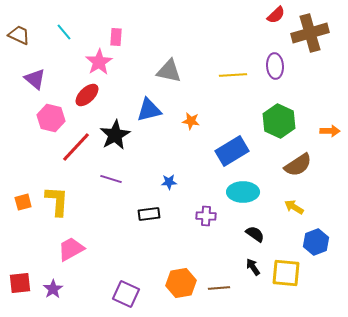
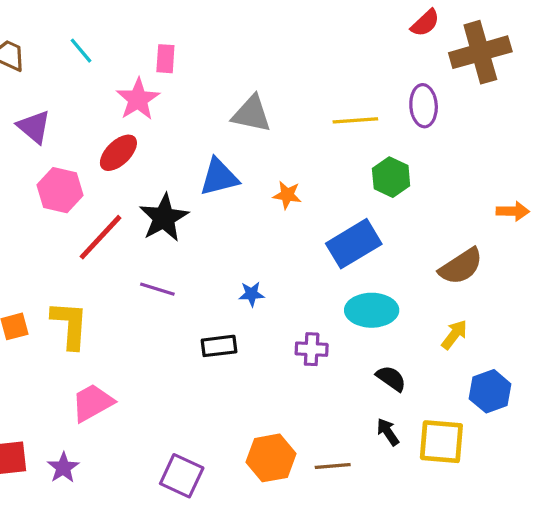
green hexagon: (279, 121) -> (391, 177), moved, size x0.7
yellow arrow: (294, 207) -> (454, 335), turned 96

